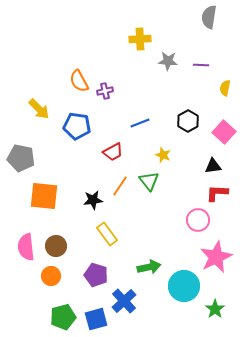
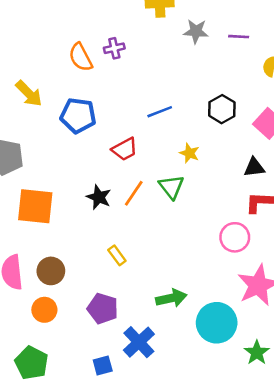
purple cross: (105, 91) -> (114, 48), moved
black star: (93, 200) -> (99, 197), moved, turned 30
yellow rectangle: (107, 234) -> (117, 255), size x0.7
green pentagon: (63, 317) -> (31, 363), moved, turned -30
blue square: (96, 319) -> (103, 365), size x0.7

